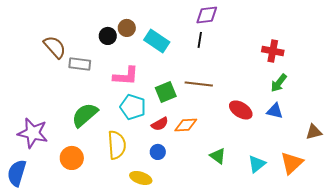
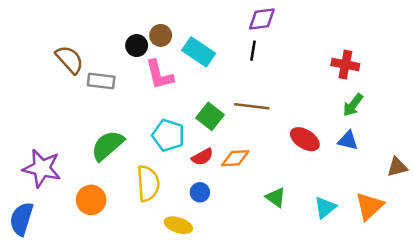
pink L-shape: (126, 76) -> (159, 75), moved, turned 72
green square: (166, 92) -> (210, 116), turned -30

